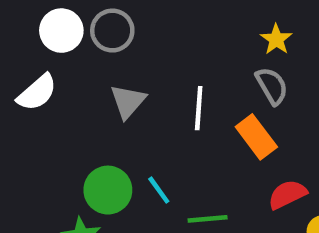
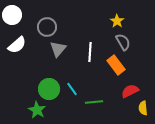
white circle: (61, 31) -> (12, 15), moved
gray circle: (112, 31) -> (47, 27), moved
yellow star: (276, 39) -> (117, 21), moved

